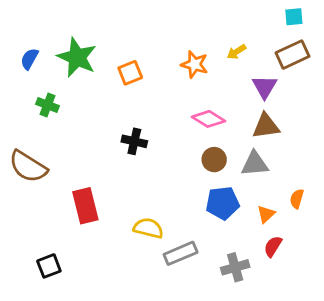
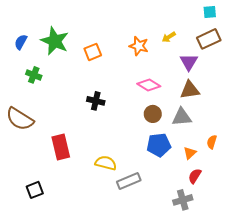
gray cross: (235, 267) -> (183, 200), moved

